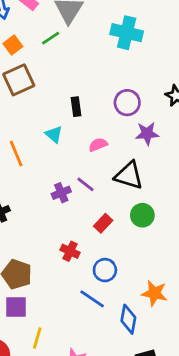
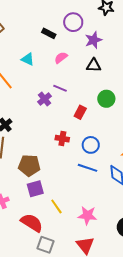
black rectangle: (76, 107) -> (49, 33), moved, turned -40
black triangle: (129, 175) -> (94, 65), moved, size x0.7
yellow line: (37, 338) -> (56, 206), turned -35

